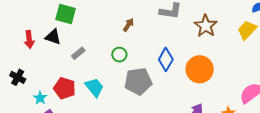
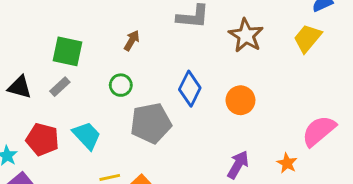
green square: (66, 14) -> (67, 51), moved
black triangle: (53, 37) -> (20, 87), moved
orange circle: (200, 69) -> (240, 100), size x0.7

